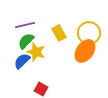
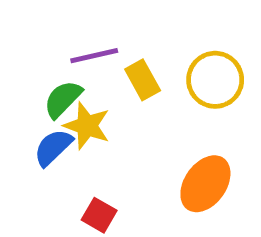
purple line: (25, 25) -> (94, 56), moved
orange ellipse: (85, 51) -> (205, 184), moved

